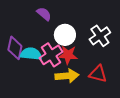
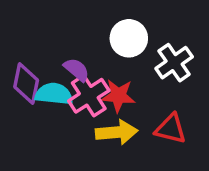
purple semicircle: (44, 14) -> (77, 70), moved
white circle: (65, 35) -> (129, 38), moved

